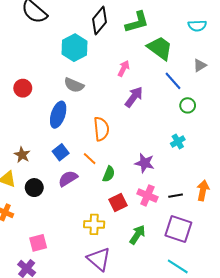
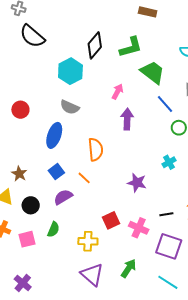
purple arrow: (134, 97) -> (127, 119), turned -35
green semicircle: (109, 174) -> (53, 229), moved
pink cross: (147, 195) -> (139, 228), moved
green arrow: (137, 235) -> (129, 268), moved
pink square: (38, 243) -> (27, 239), moved

